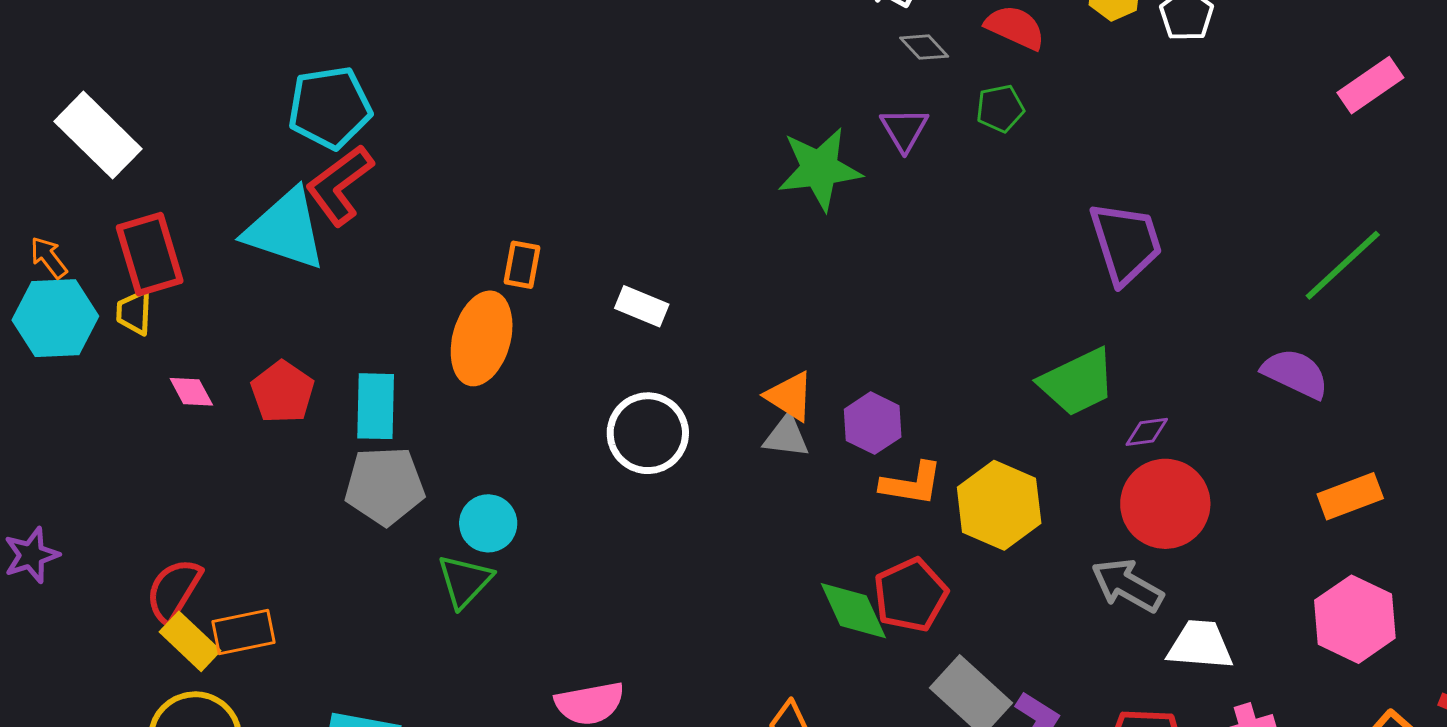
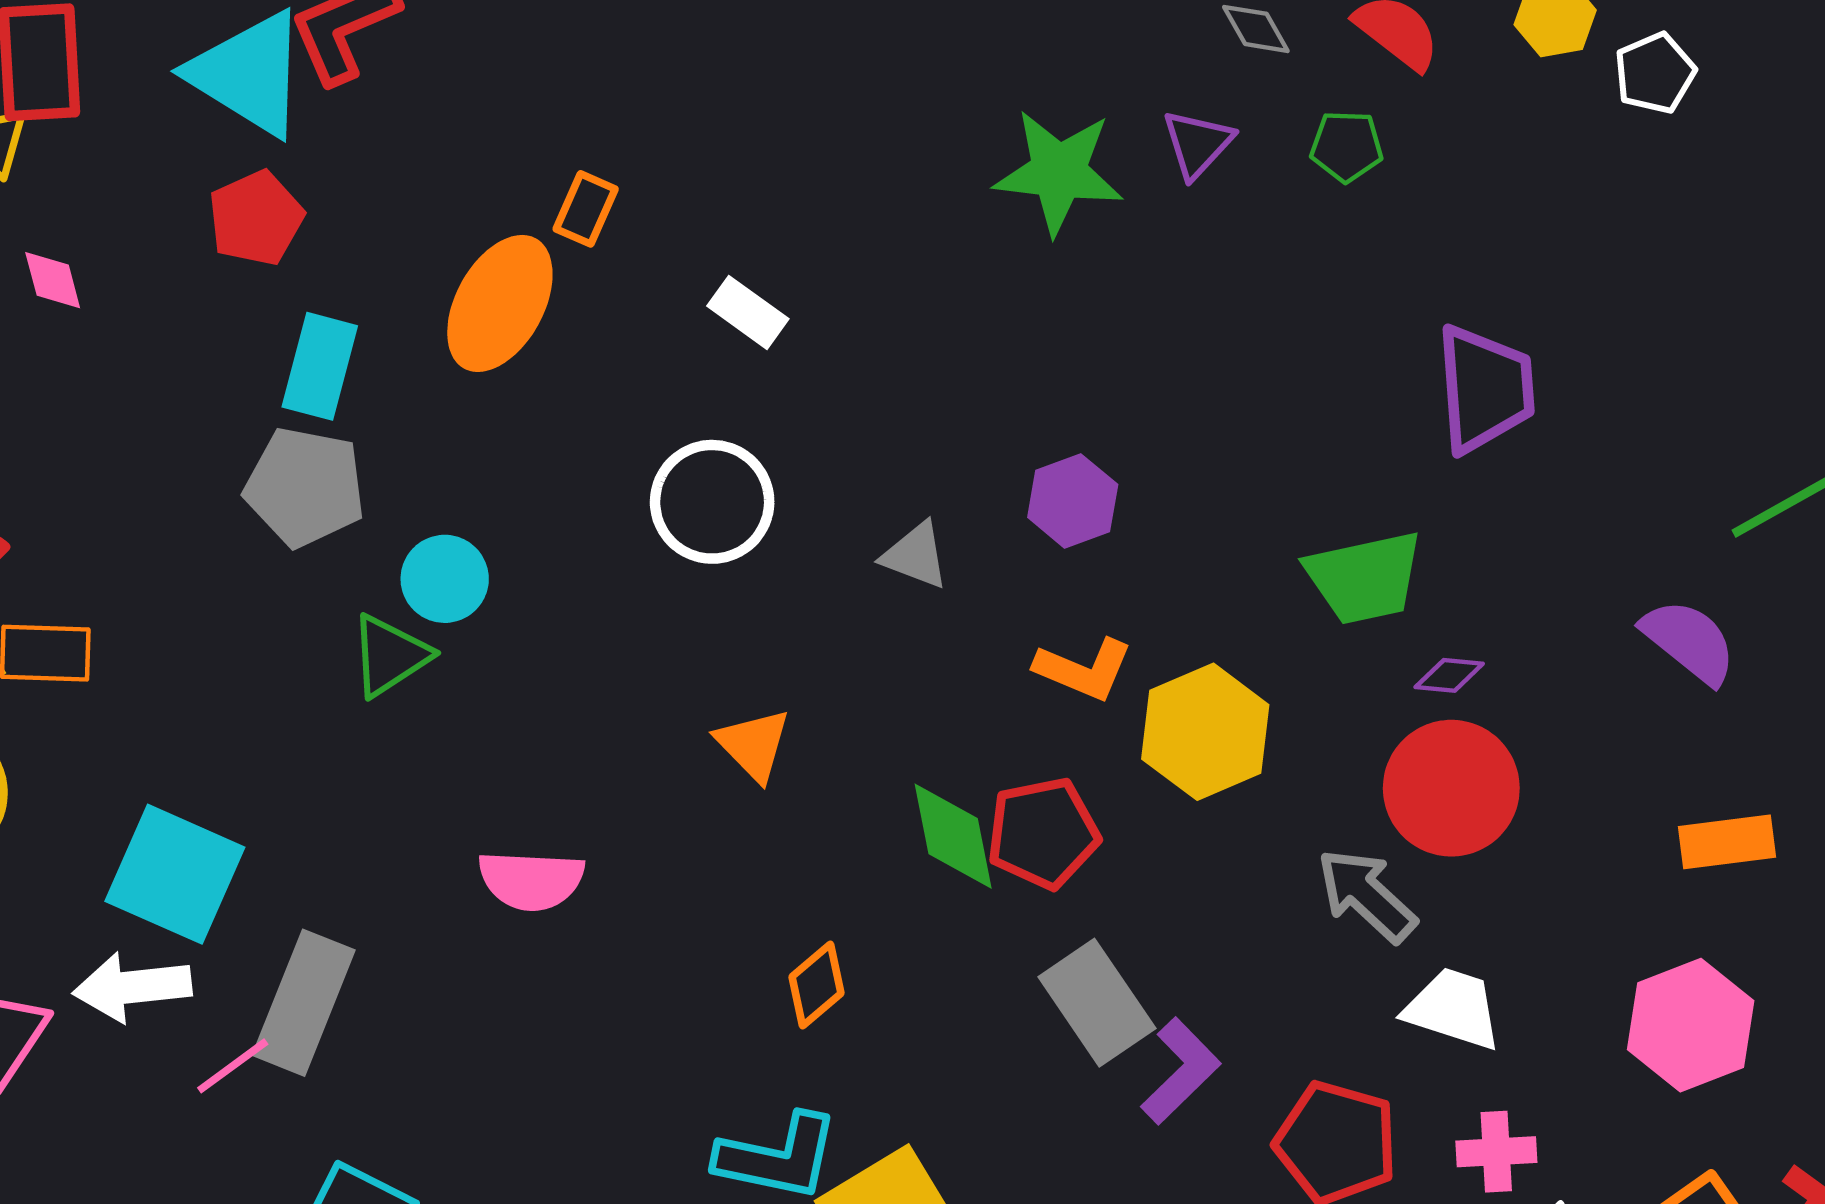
red pentagon: (283, 392) -> (256, 218), moved
orange triangle: (790, 396) -> (753, 745), moved
purple hexagon: (873, 423) -> (1073, 501), moved

